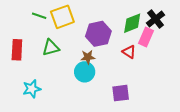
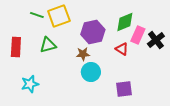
black cross: (155, 19) -> (156, 40), moved
cyan circle: (85, 72) -> (91, 72), moved
purple square: (121, 93) -> (124, 89), moved

